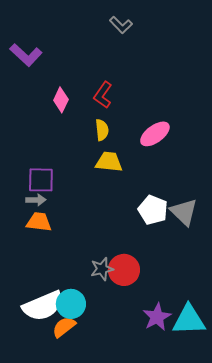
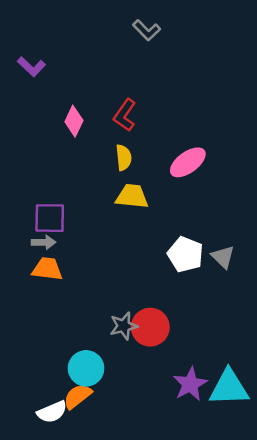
purple L-shape: (26, 55) -> (31, 67), size x0.7
gray triangle: (184, 212) -> (223, 257), size x0.7
white semicircle: (43, 306) -> (52, 412), moved, size x0.6

